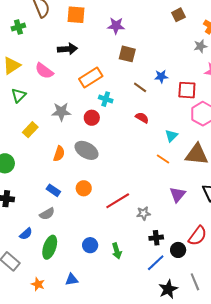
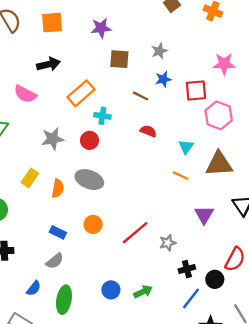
gray star: (200, 46) -> (159, 51), moved
yellow rectangle: (30, 130) -> (30, 178), moved
green arrow: (117, 251) -> (143, 292), turned -91

